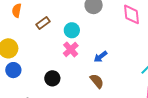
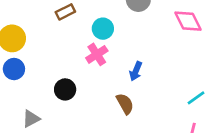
pink diamond: (132, 14) -> (188, 21), turned -30
blue arrow: (100, 57) -> (136, 71), turned -40

